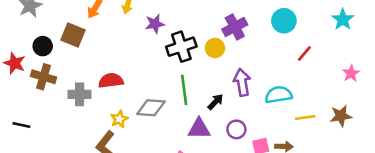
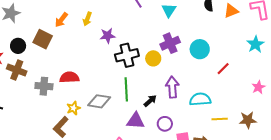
cyan circle: (284, 21) -> (200, 49), moved

